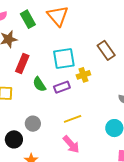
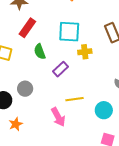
purple rectangle: (62, 87) -> (61, 69), moved, turned -35
yellow line: (73, 119) -> (74, 99), moved

